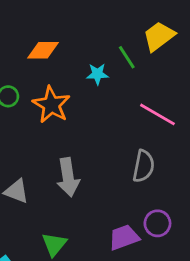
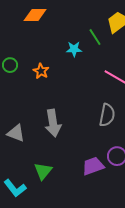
orange diamond: (43, 50) -> (35, 15), moved
orange star: (51, 105) -> (41, 71), size x0.6

